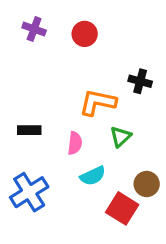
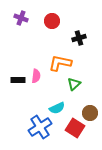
black cross: (140, 81) -> (79, 38), moved, turned -32
pink semicircle: (75, 143) -> (36, 76), moved
blue cross: (29, 192) -> (40, 127), moved

